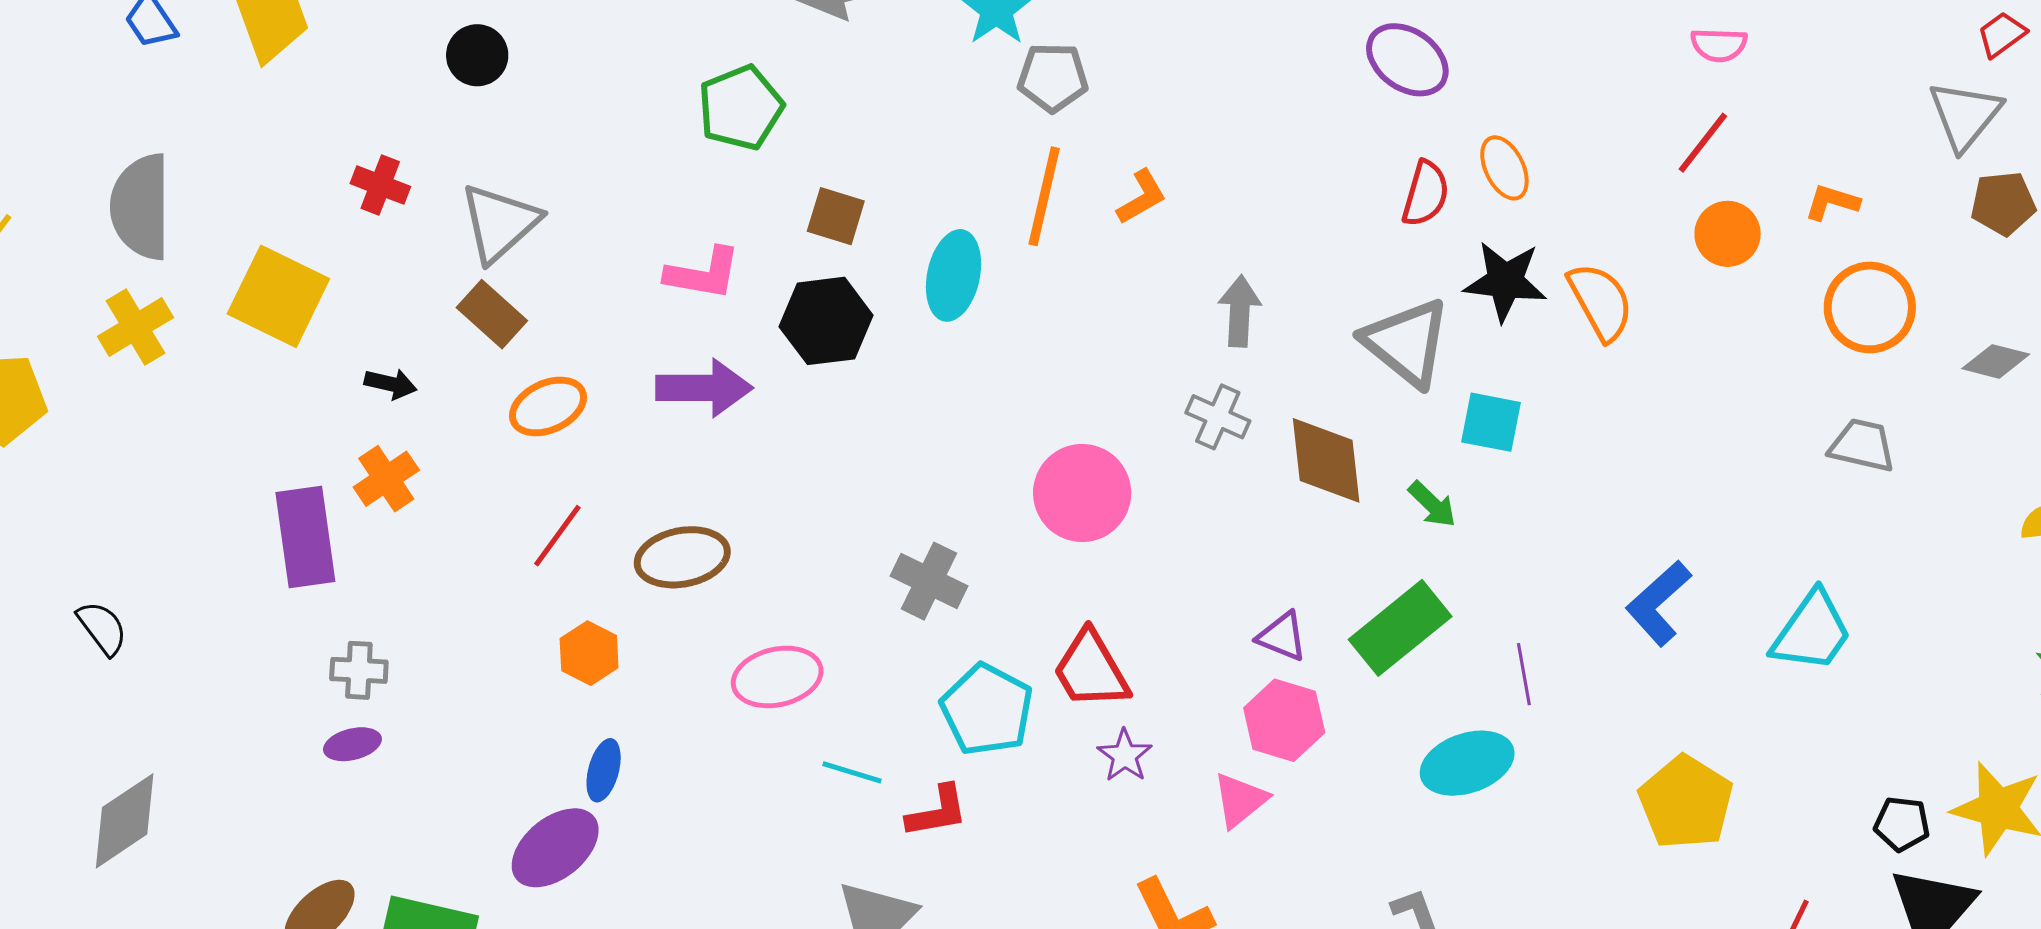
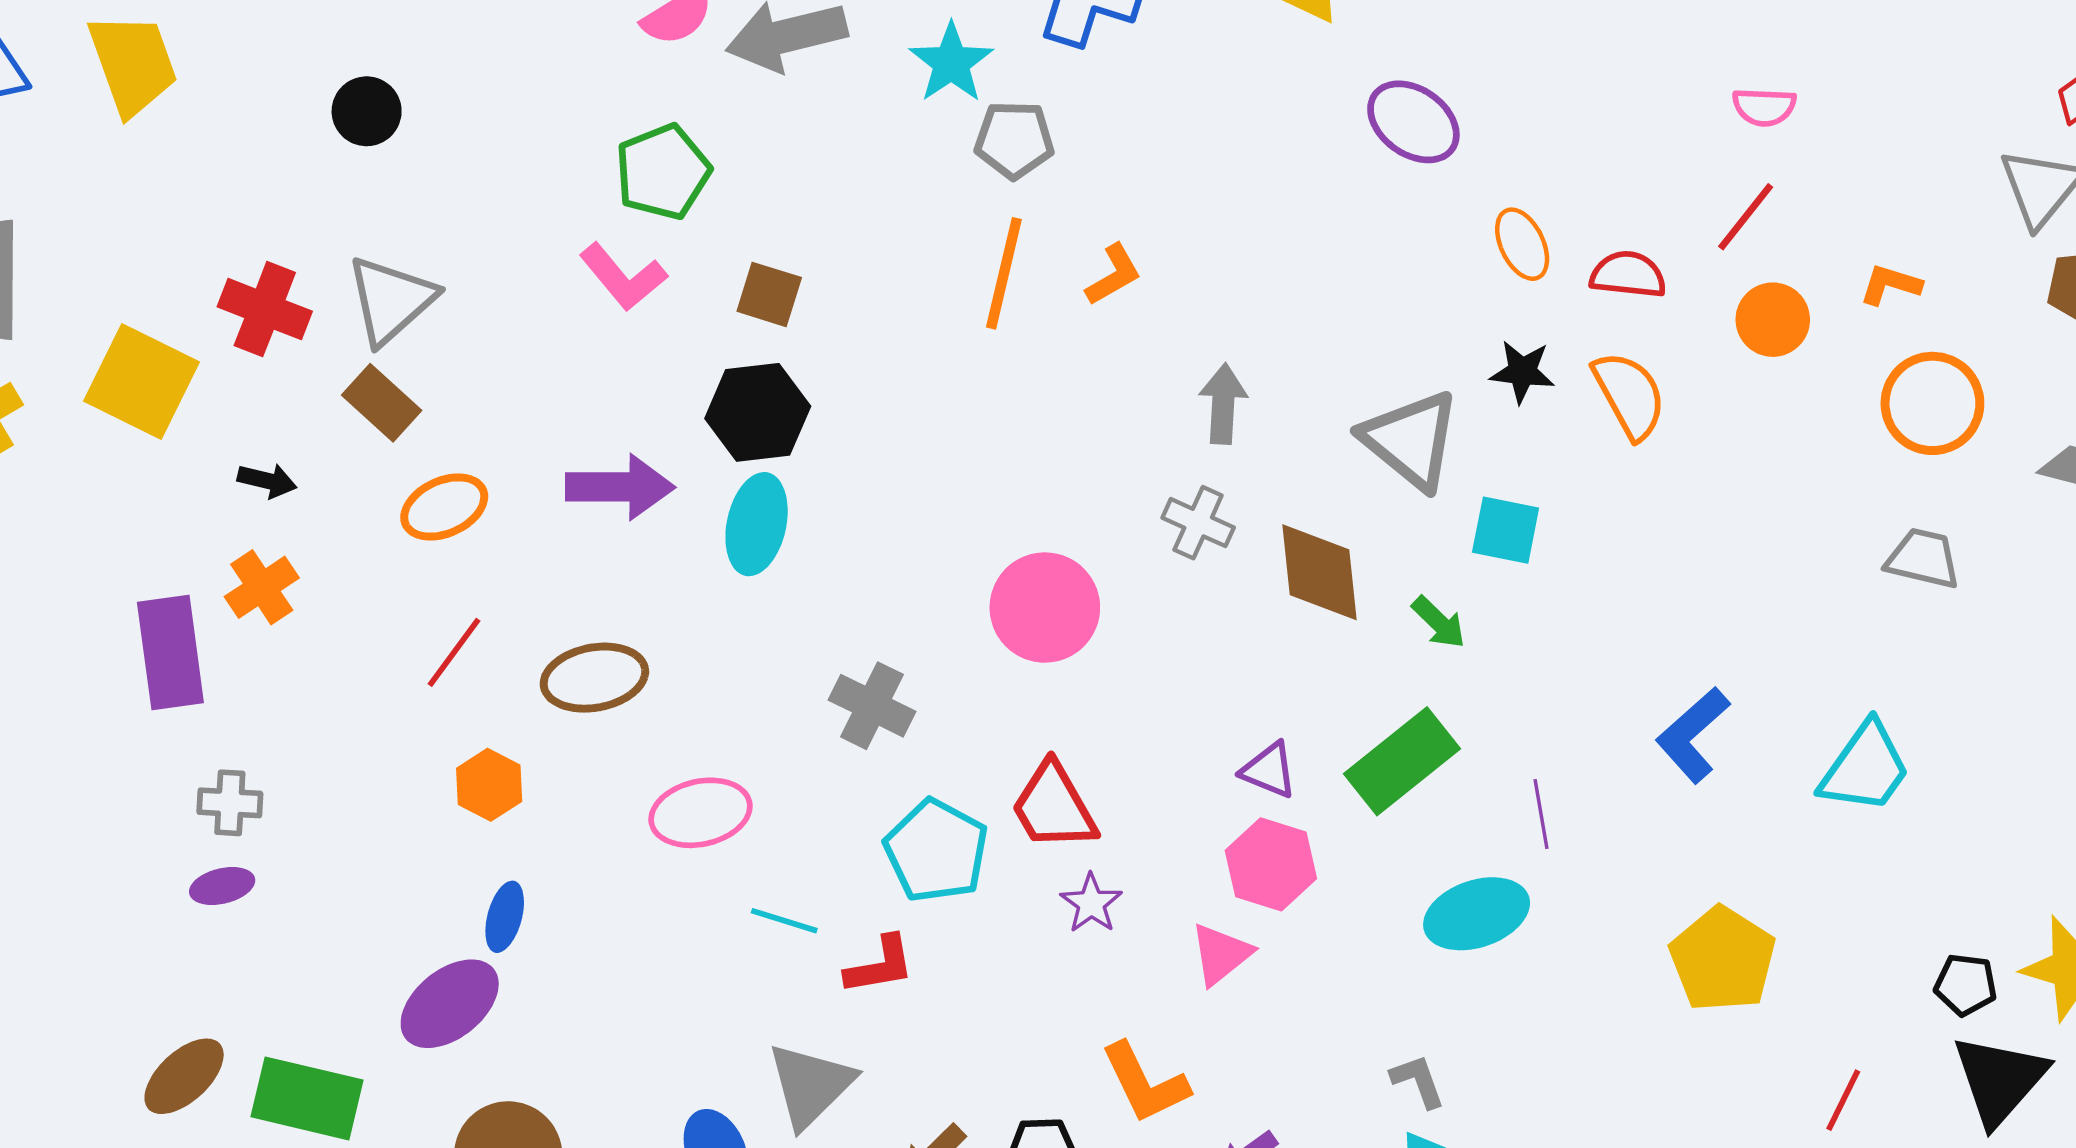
red cross: (380, 185) -> (265, 309), moved, size x1.4
red semicircle: (1426, 194) -> (1628, 275), moved, turned -100
pink L-shape: (703, 274) -> (623, 277), moved, turned 40
cyan ellipse: (953, 275) -> (757, 524), moved
black star: (1505, 281) -> (1522, 372), size x0.7

